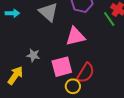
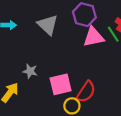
pink triangle: (75, 36) -> (94, 37), moved

